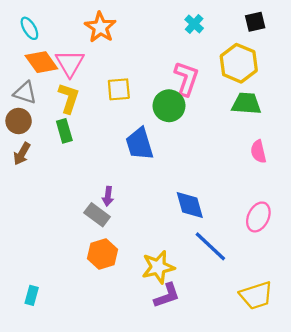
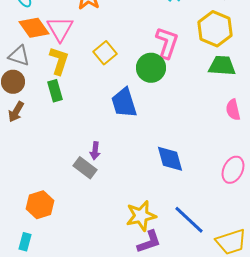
yellow square: (119, 89) -> (105, 53), turned -35
blue line: (210, 246) -> (189, 220), moved
orange hexagon: (102, 254) -> (40, 205), moved

